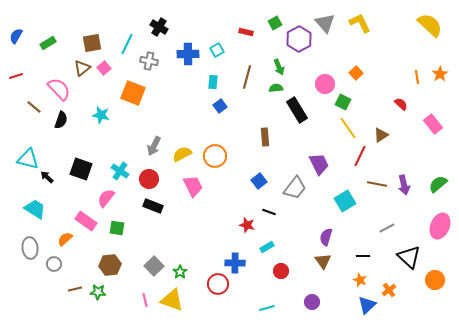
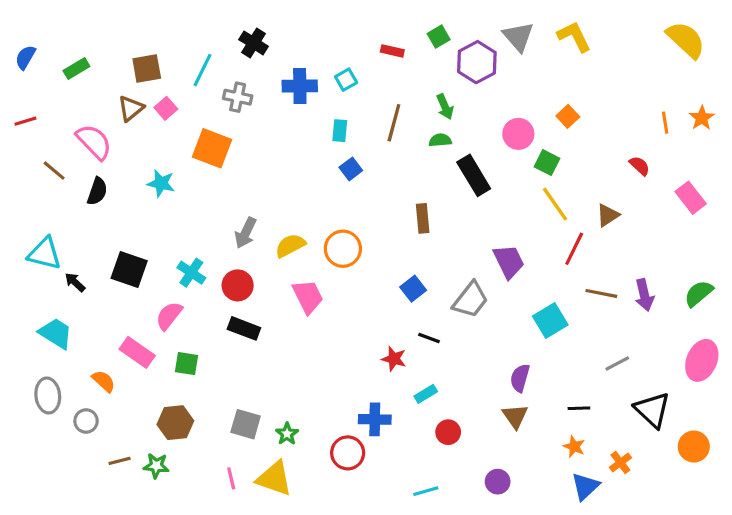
orange semicircle: (65, 239) -> (104, 381), turned 84
gray square: (154, 266) -> (246, 424), turned -30

